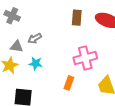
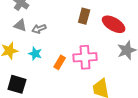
gray triangle: (17, 46) -> (20, 25), moved
orange rectangle: (69, 83) -> (60, 62), moved

